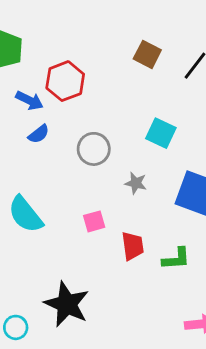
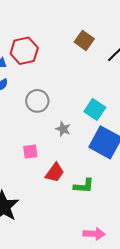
cyan square: (161, 133) -> (95, 109), moved
red trapezoid: (133, 246) -> (55, 173), turned 35

